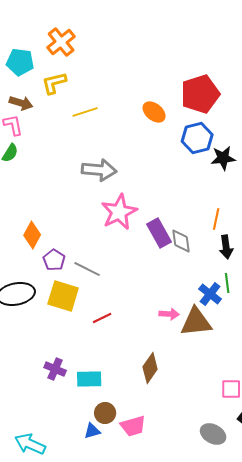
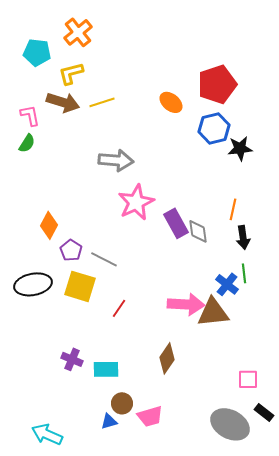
brown arrow: (21, 103) -> (63, 102), moved, size x1.4
pink arrow: (169, 314) -> (186, 304), size x1.8
red line: (102, 318) -> (119, 308), turned -30
gray ellipse: (213, 434) -> (230, 424), size x1.5

